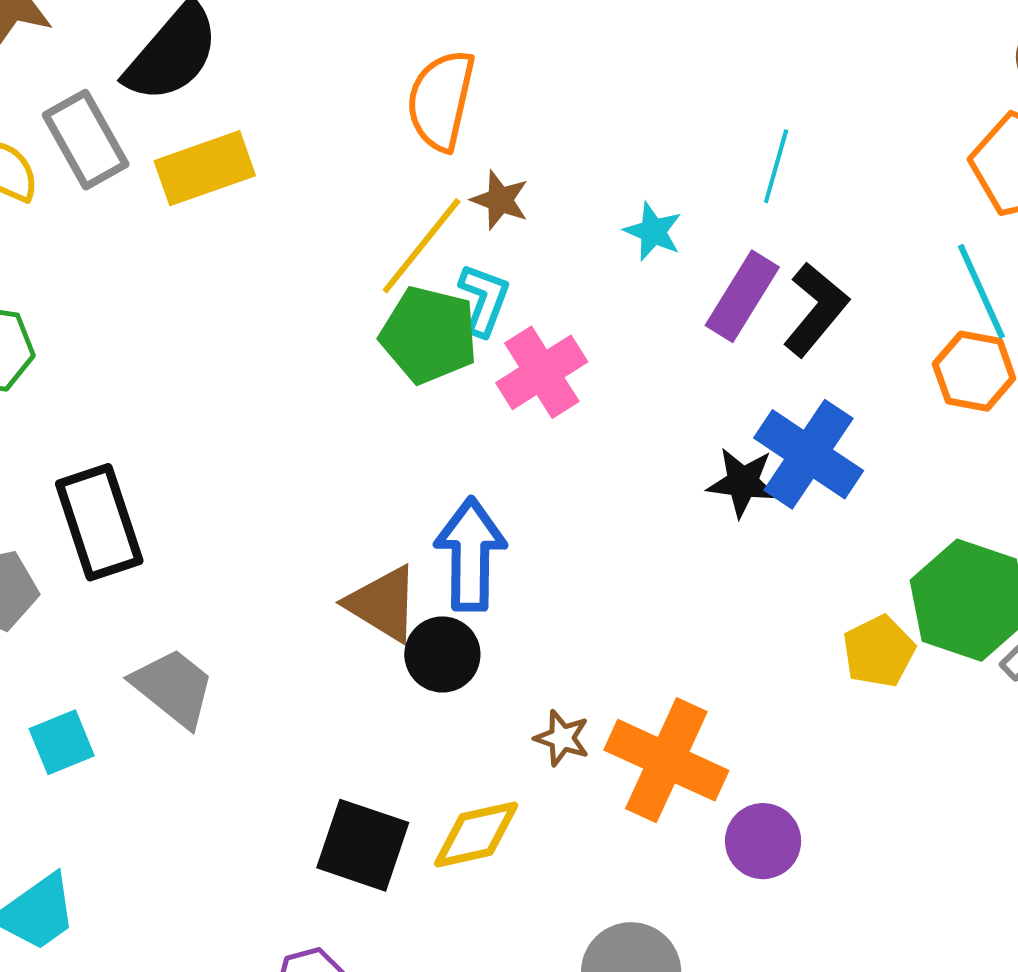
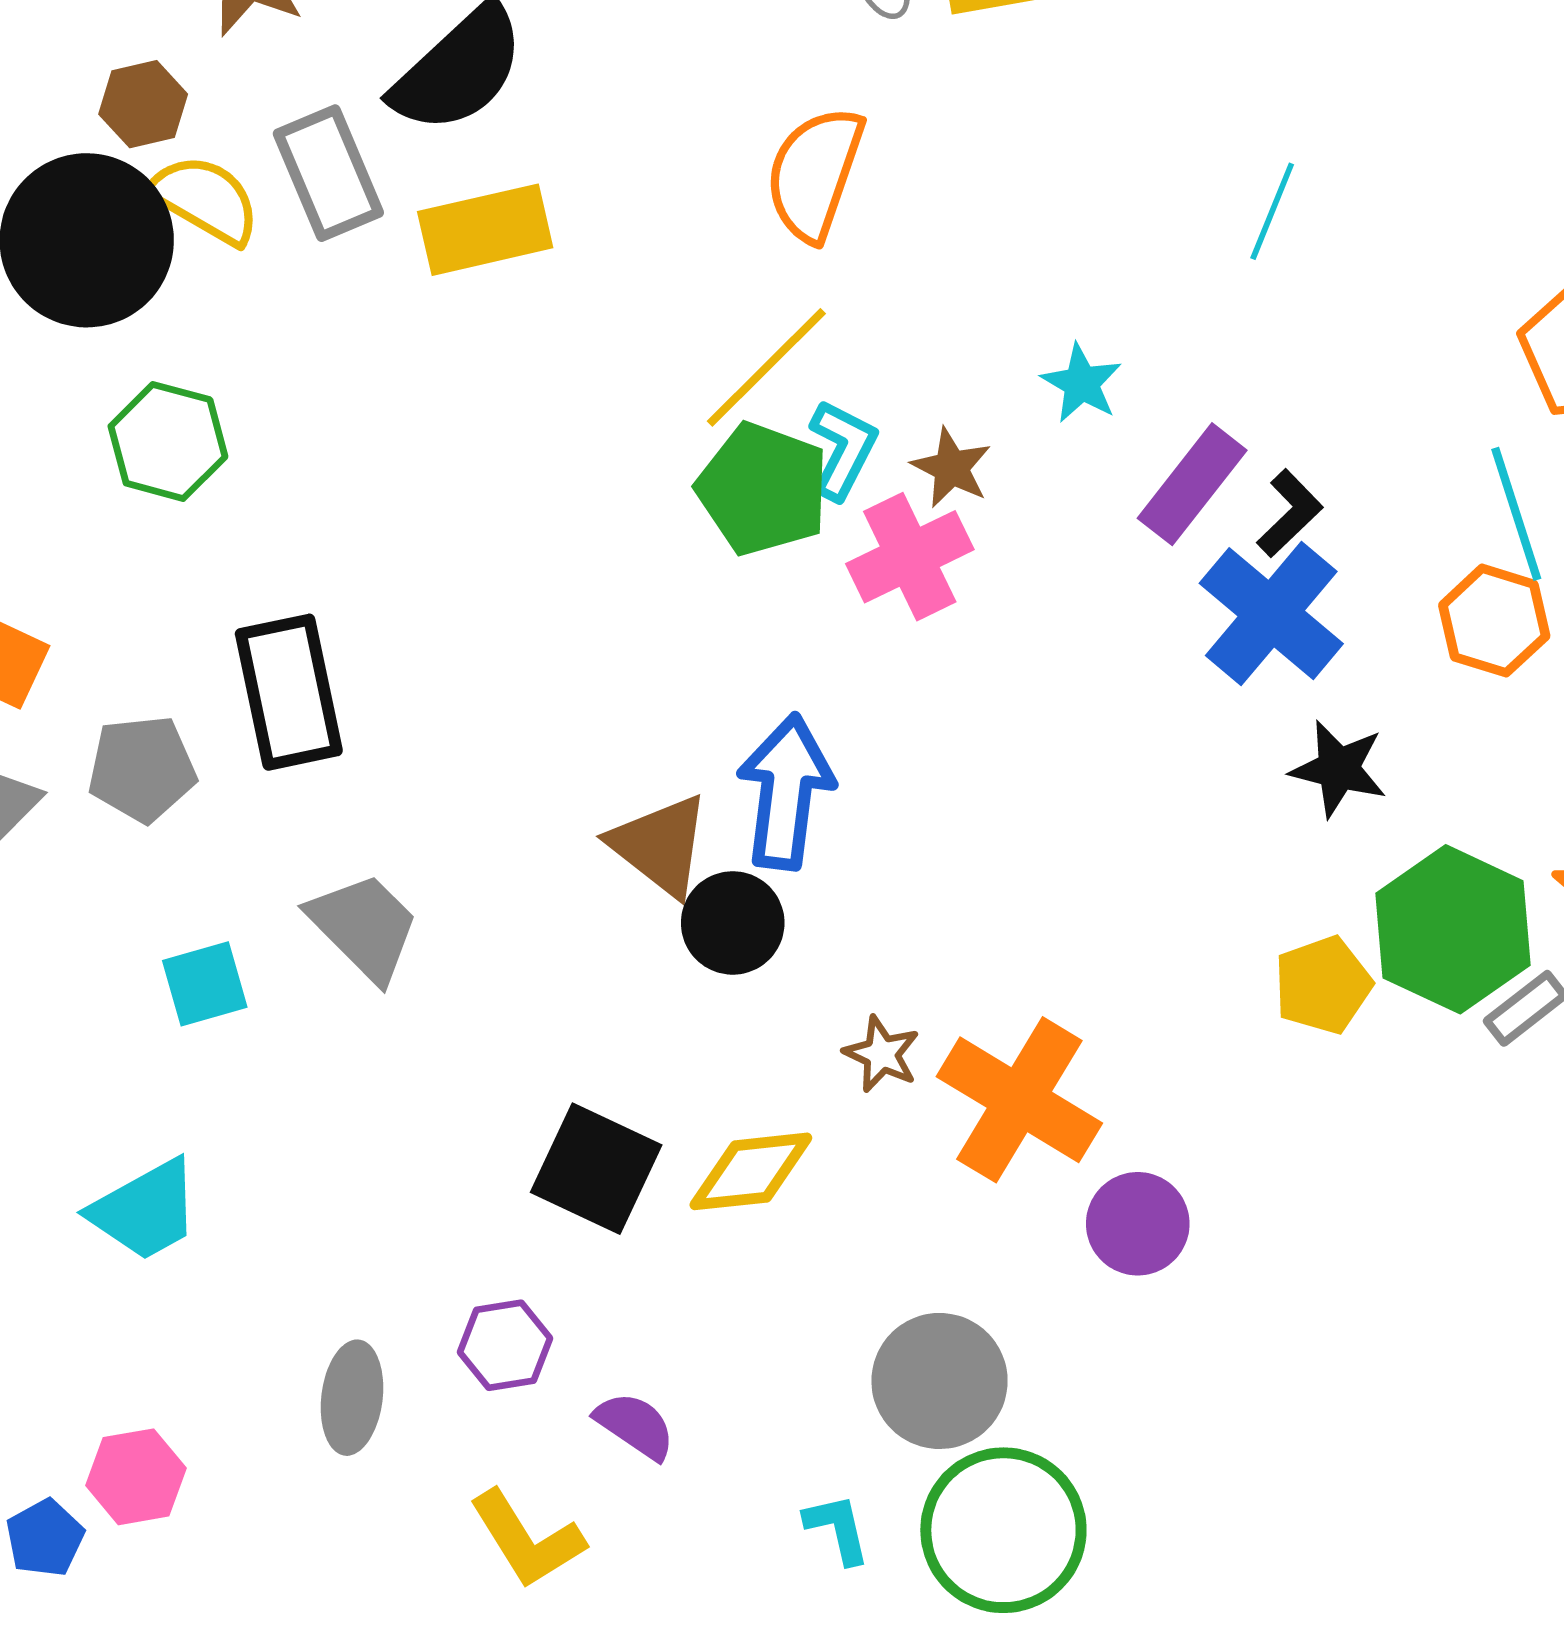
cyan line: (776, 166) -> (1272, 211), moved
brown star: (500, 200) -> (951, 468), moved
black L-shape: (816, 309) -> (1290, 513), size x0.7
blue cross: (809, 454) -> (1271, 614), moved
black star: (743, 482) -> (1338, 769), moved

